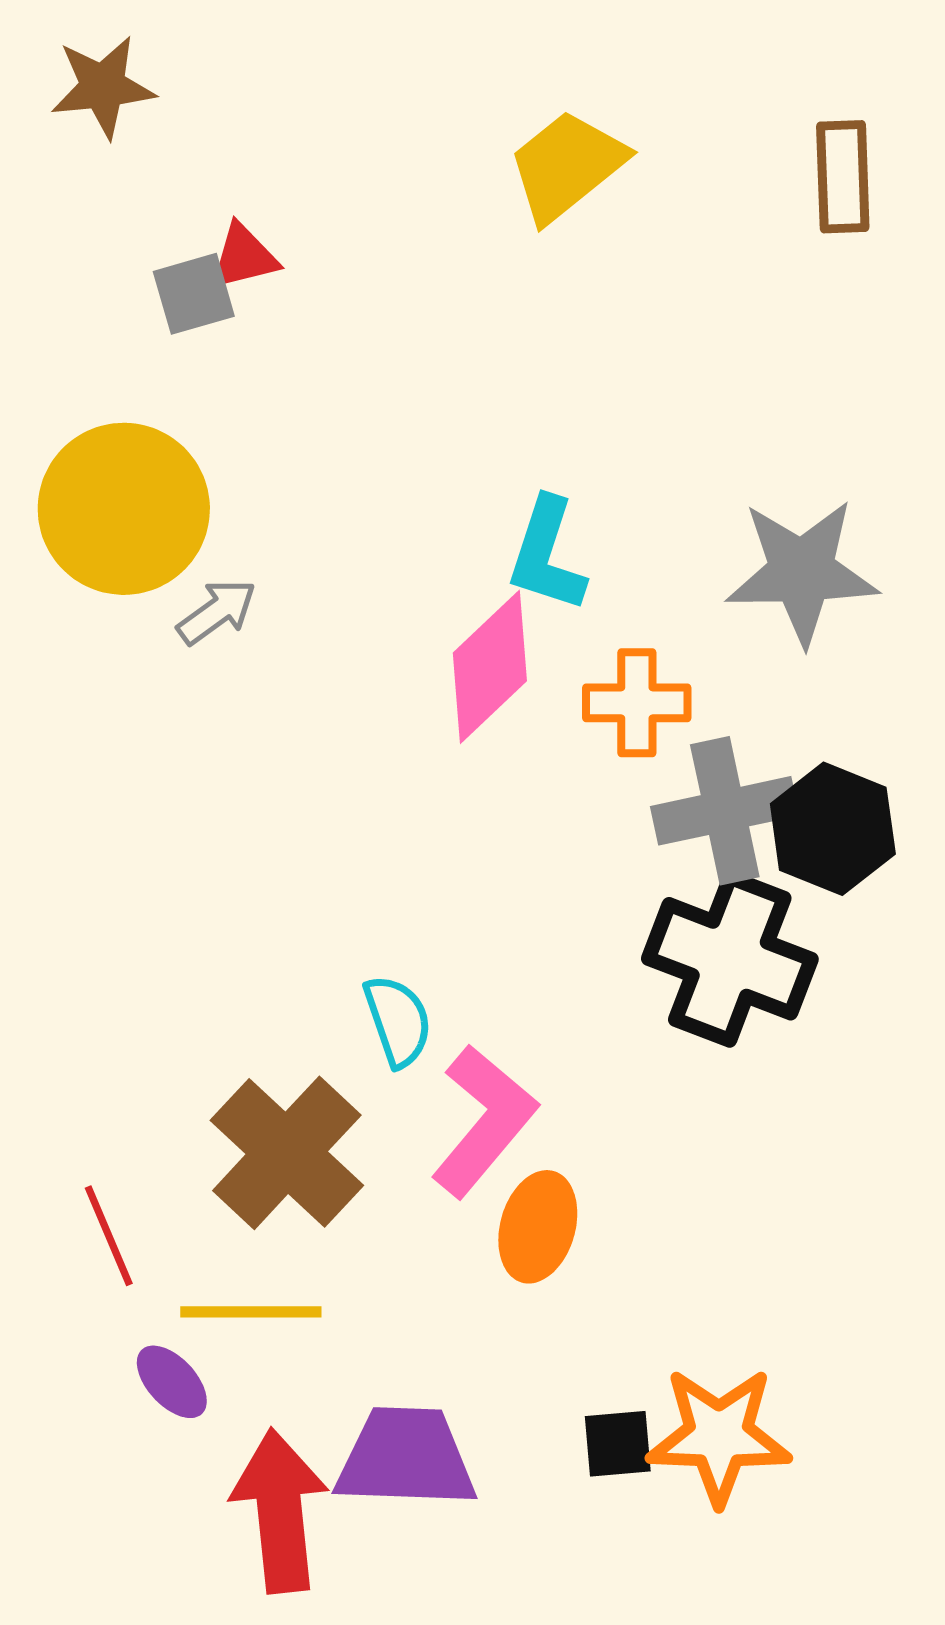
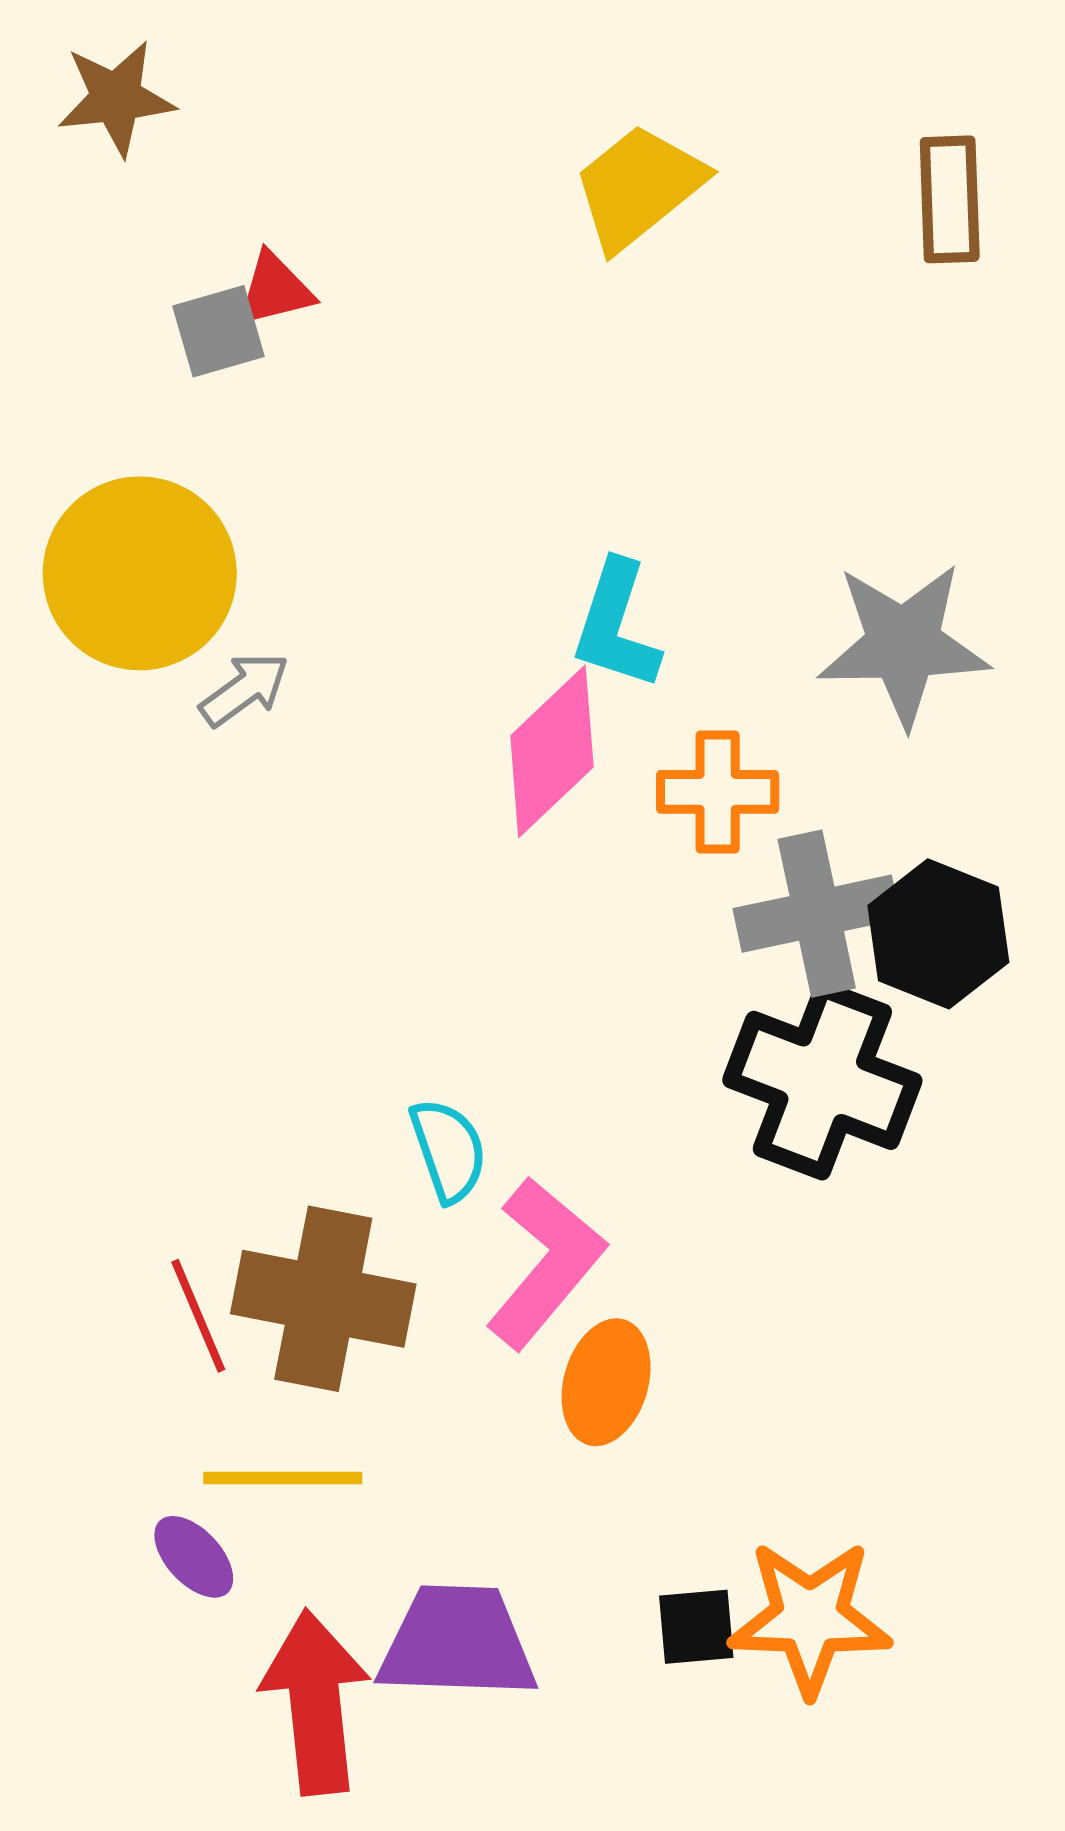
brown cross: (287, 1153) -> (323, 1299), turned -32
red line: (109, 1236) -> (198, 1316), moved

